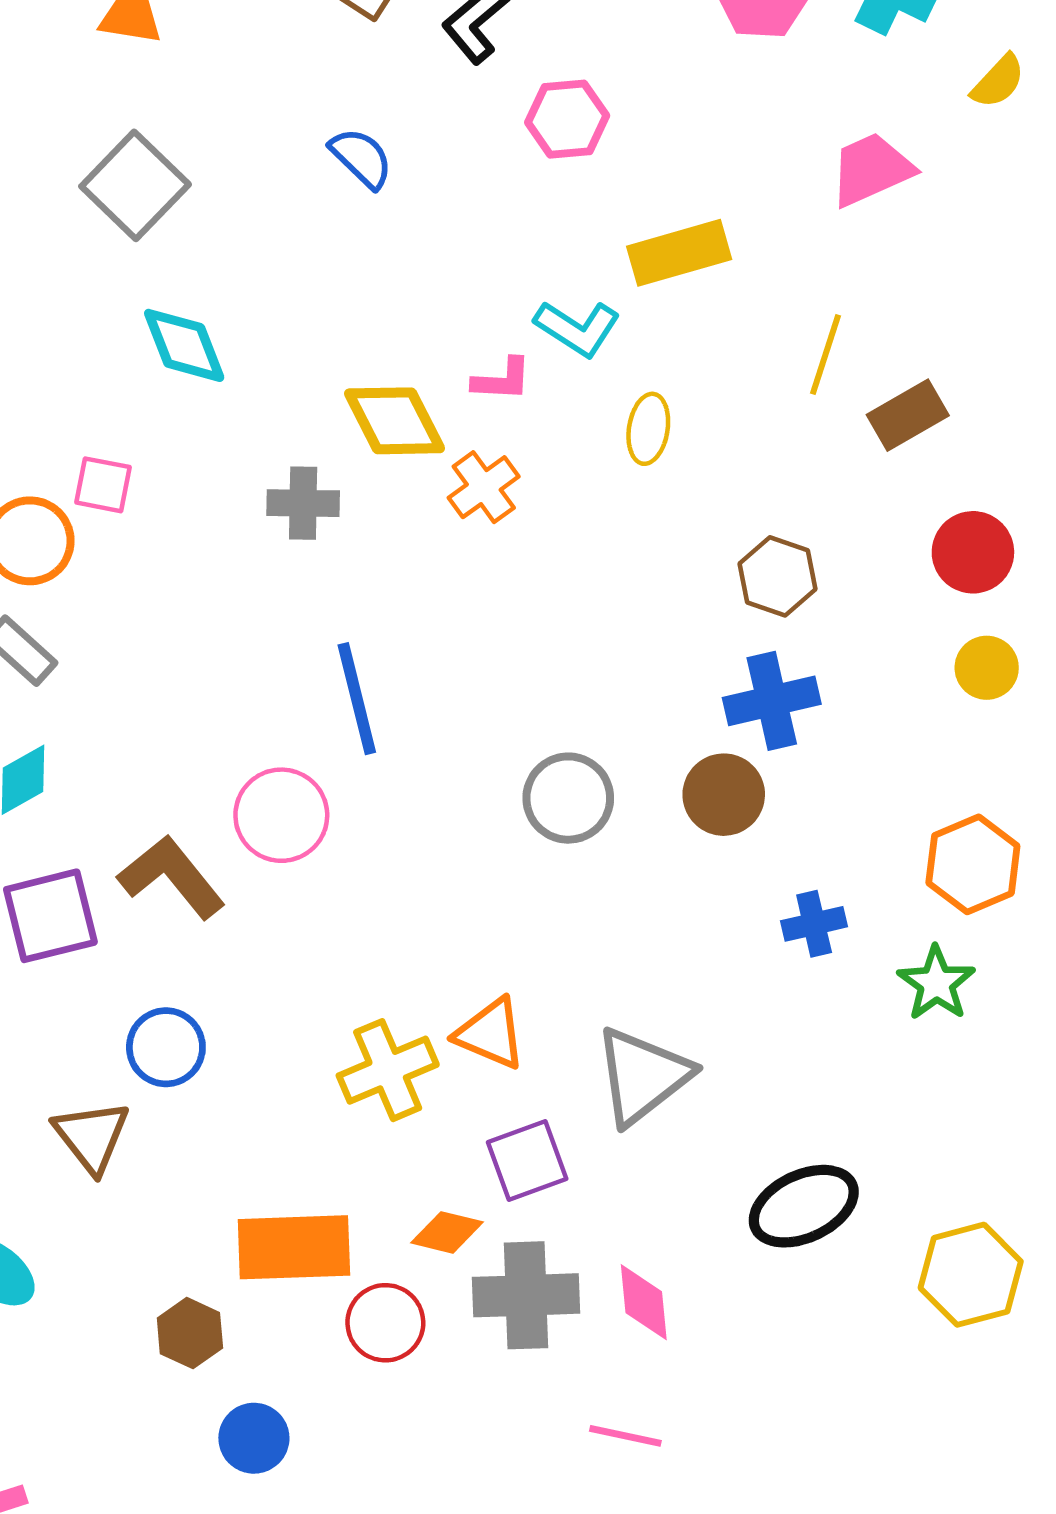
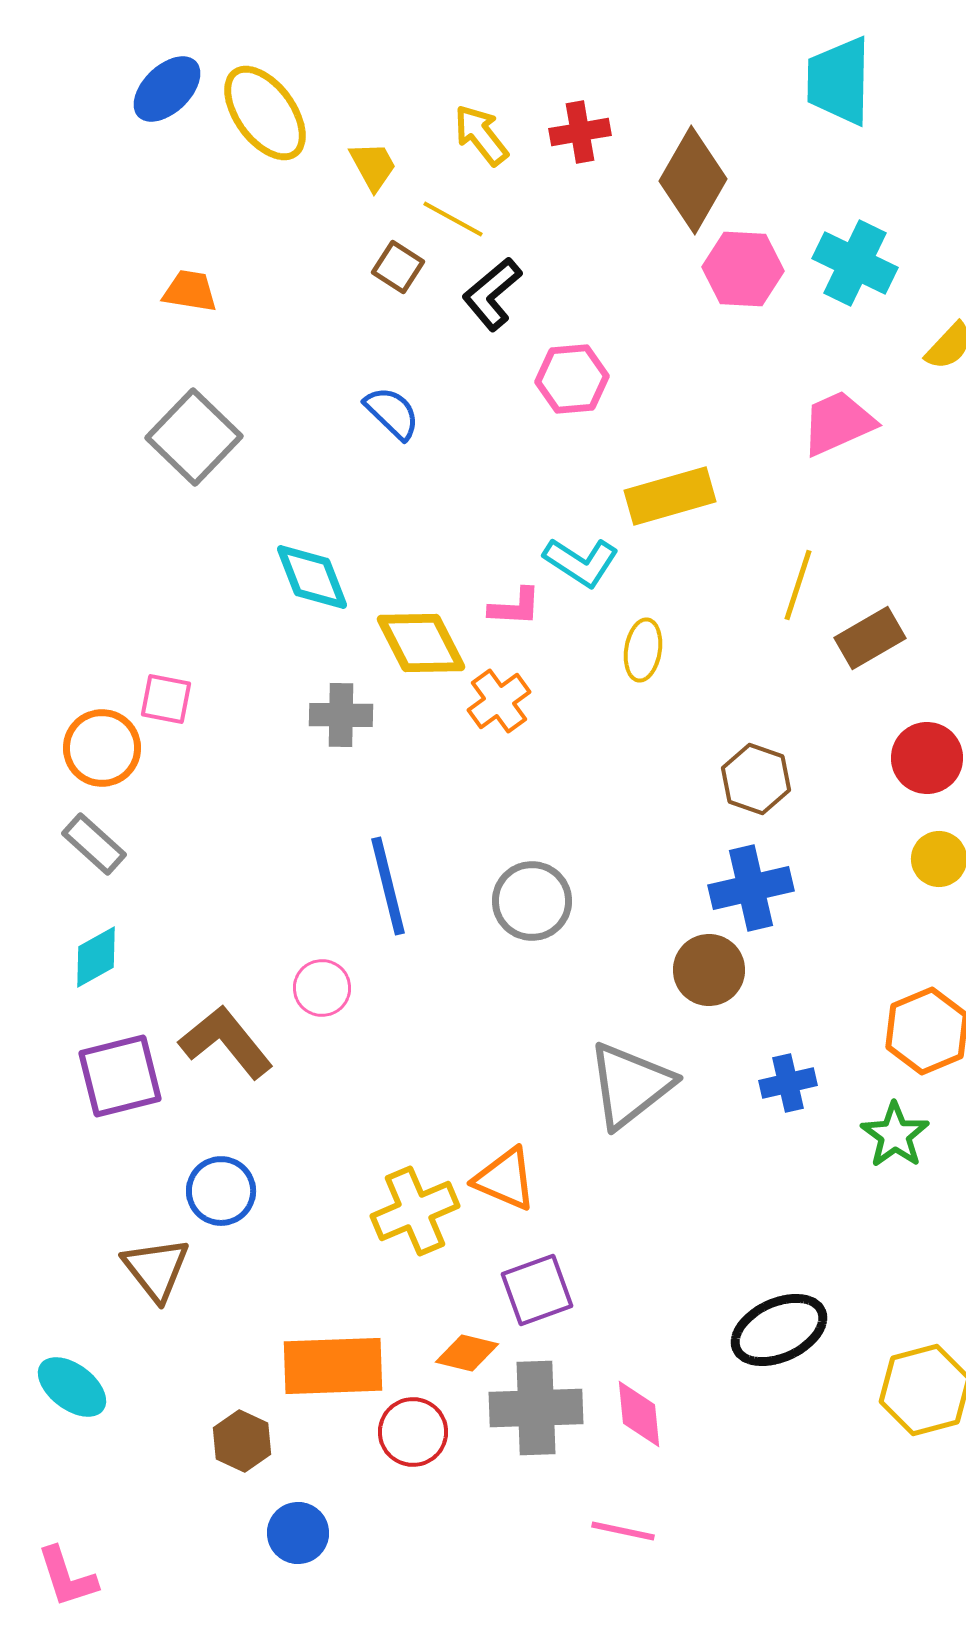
cyan diamond: (184, 345) -> (312, 577), moved
gray circle: (568, 798) -> (532, 901), moved
pink circle: (281, 815) -> (322, 988), size x0.7
gray triangle: (643, 1076) -> (630, 1085), moved

